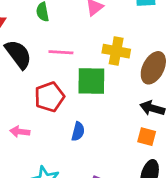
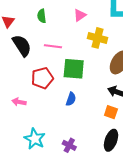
yellow cross: (116, 51) -> (97, 38), moved
blue semicircle: (78, 131) -> (71, 99), moved

